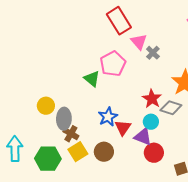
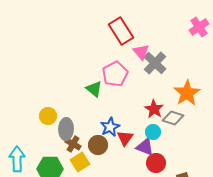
gray cross: (153, 53) -> (155, 63), size x1.6
brown circle: (104, 152) -> (98, 145), moved

